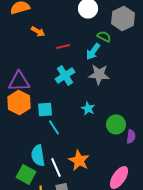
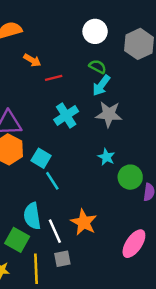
green semicircle: (104, 36) -> (98, 67), moved
red line: (63, 46) -> (54, 78), moved
cyan star: (88, 108) -> (106, 157), moved
cyan square: (45, 109) -> (41, 158), turned 35

